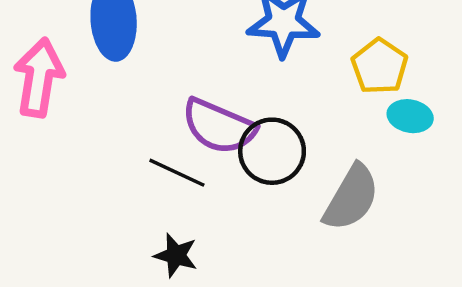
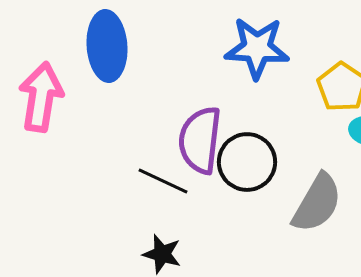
purple semicircle: (219, 126) -> (200, 140), turned 74

